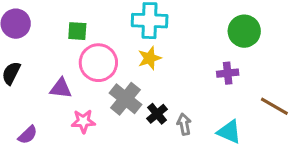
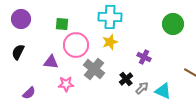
purple cross: (228, 73) -> (144, 57), moved, turned 32
black cross: (157, 114) -> (126, 79), moved
gray arrow: (184, 124) -> (142, 88), moved, turned 56

